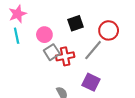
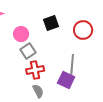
gray line: (93, 50) -> (72, 65), moved, turned -35
red cross: (65, 56) -> (35, 70), moved

